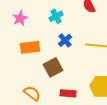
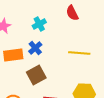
blue cross: (65, 40) -> (35, 48), moved

